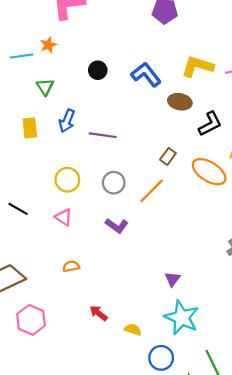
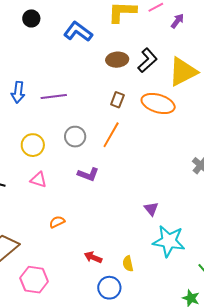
black circle: (98, 70) -> (31, 18), moved
brown ellipse: (180, 102) -> (117, 60), moved
yellow semicircle: (133, 329) -> (128, 264), turned -105
blue circle: (161, 358) -> (109, 288), moved

